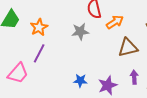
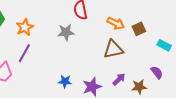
orange arrow: (115, 22) -> (116, 23), moved, turned 60
purple arrow: (134, 77) -> (119, 79), turned 48

